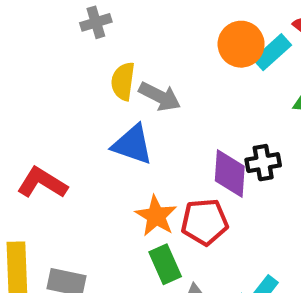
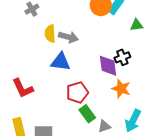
red L-shape: (42, 183) -> (23, 88), turned -135
orange star: (156, 216) -> (121, 89), moved
red pentagon: (205, 222) -> (77, 92), moved

